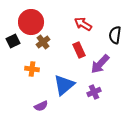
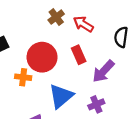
red circle: (31, 22) -> (42, 57), moved
brown cross: (43, 42) -> (56, 17), moved

